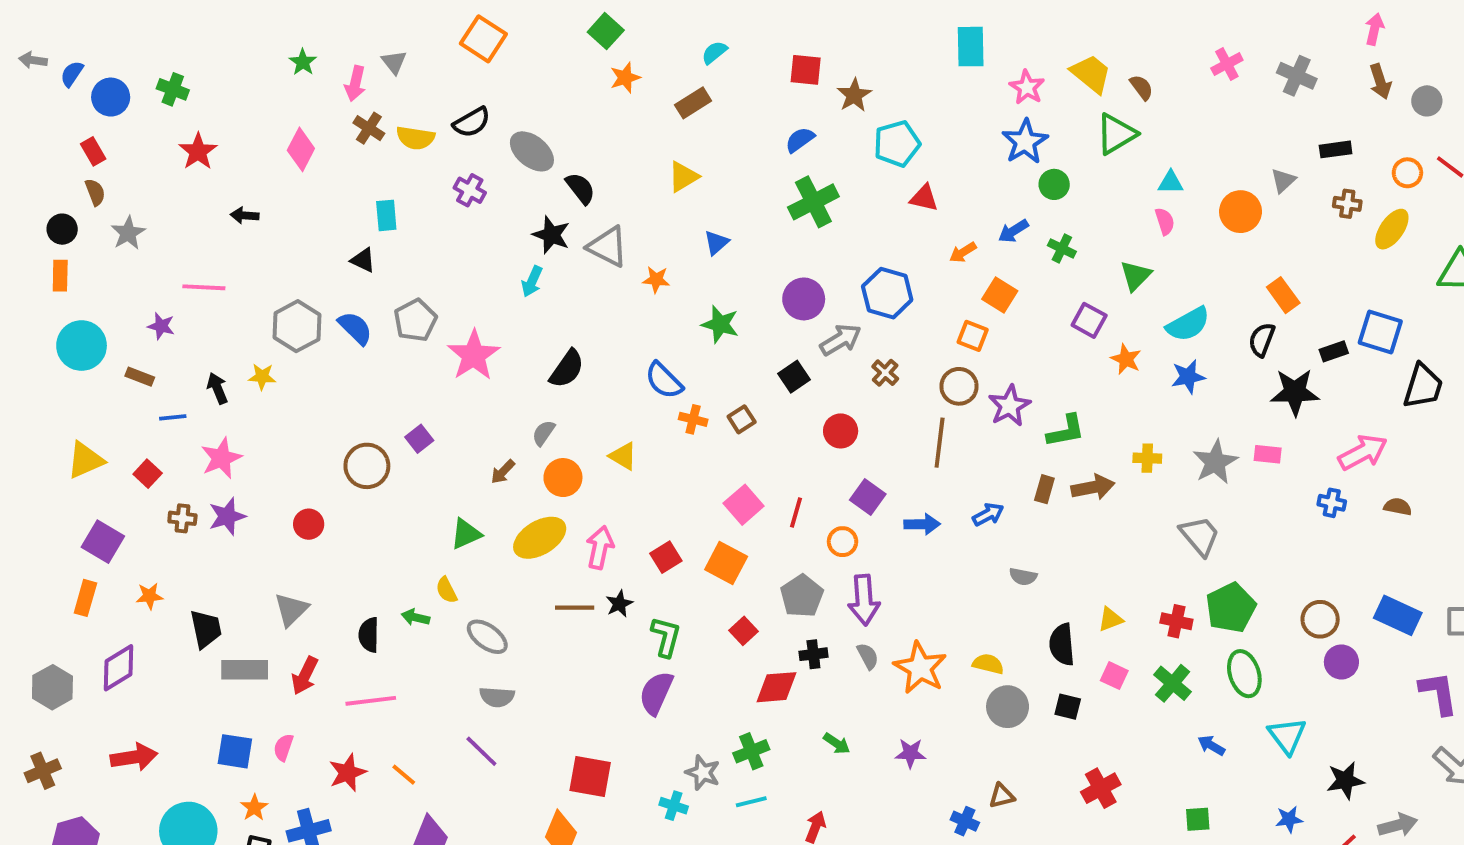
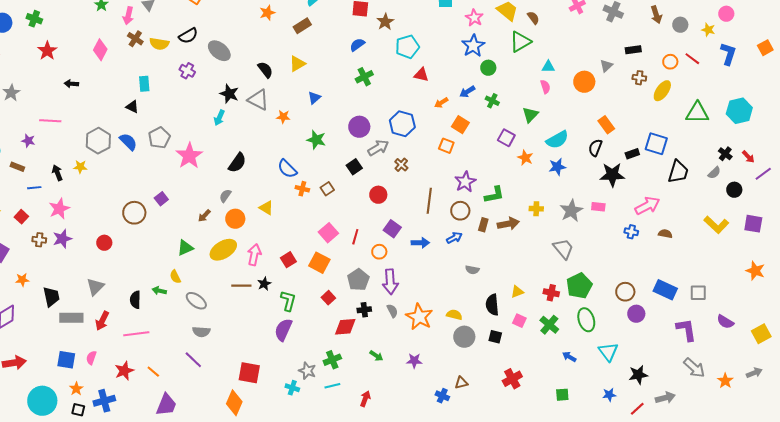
black semicircle: (580, 188) -> (265, 70), moved
green cross: (813, 202) -> (364, 77), size x0.7
brown circle: (959, 386) -> (460, 211), moved

